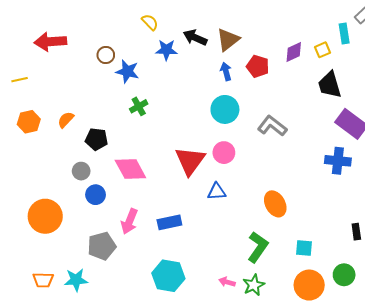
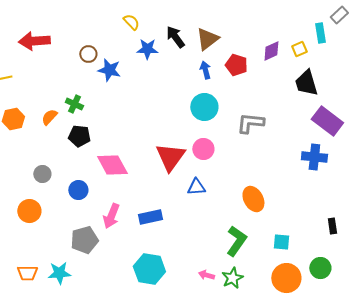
black arrow: (195, 38) -> (175, 37), turned 30
green cross: (139, 106) -> (74, 104), moved, turned -36
gray L-shape: (272, 126) -> (250, 123), turned -32
gray circle: (81, 171) -> (42, 174), moved
orange circle: (45, 216) -> (29, 211), size x0.7

